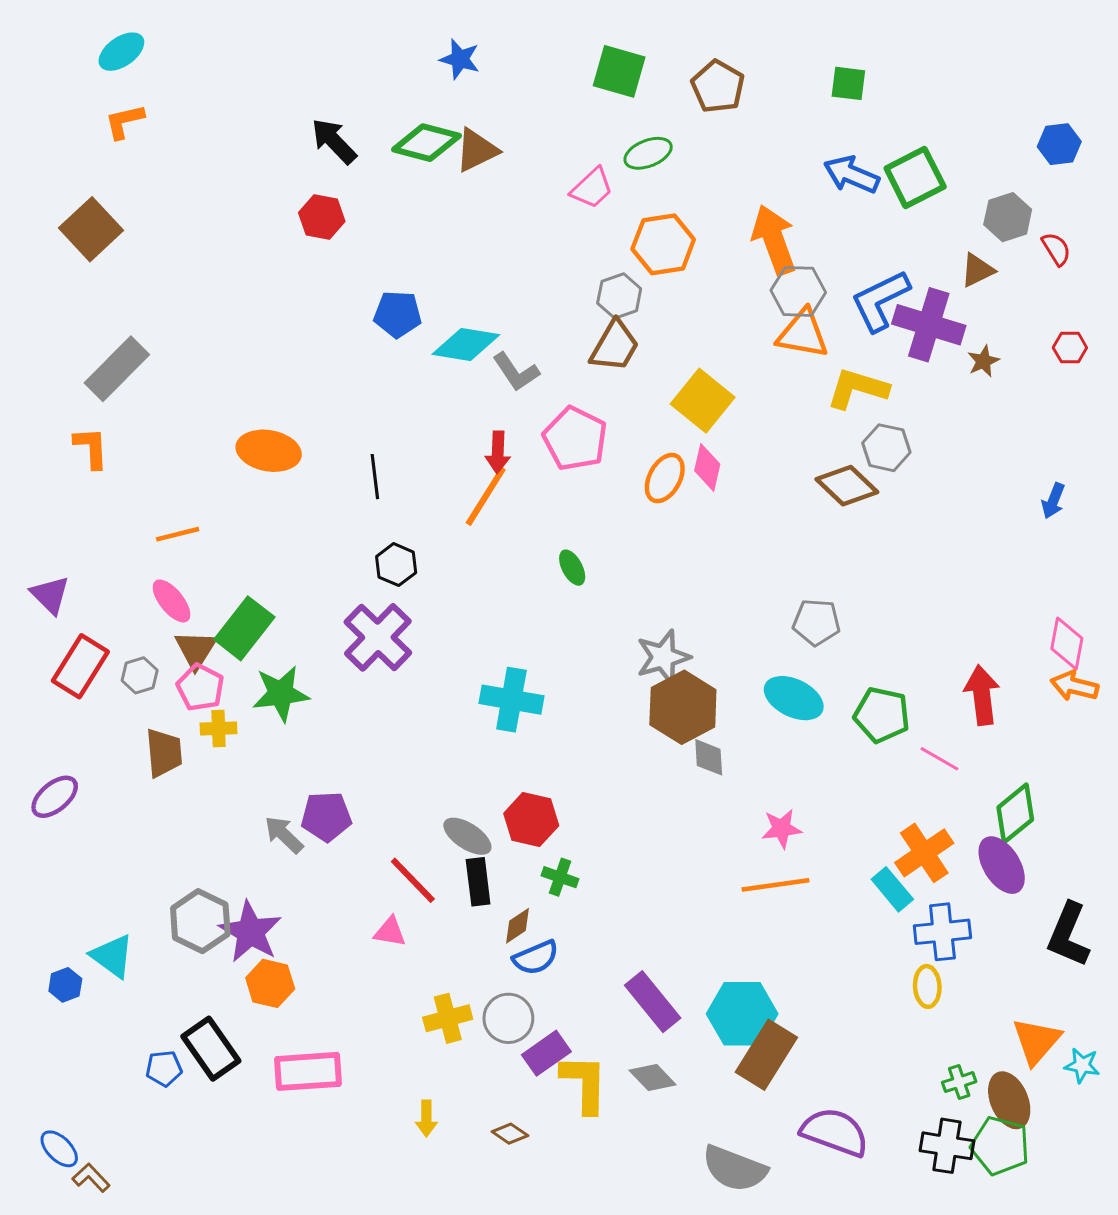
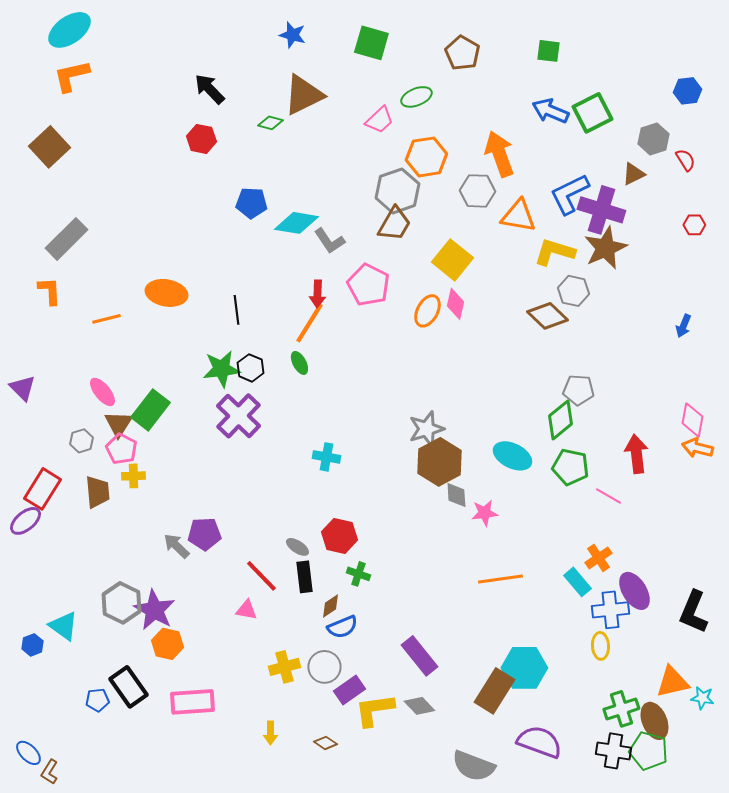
cyan ellipse: (121, 52) -> (69, 30), size x1.4
green square: (619, 71) -> (371, 43), moved
orange L-shape: (124, 121) -> (71, 76), size x1.4
green diamond: (426, 143) -> (270, 123), moved, size x0.6
brown triangle: (477, 150) -> (303, 95), size x1.4
gray hexagon: (798, 291) -> (477, 191), moved
gray hexagon: (619, 296) -> (397, 191), size x1.5
brown star: (983, 361) -> (605, 248), moved, size x2.0
orange line: (178, 534) -> (106, 319), moved
green ellipse: (572, 568) -> (299, 363), moved
gray pentagon: (816, 622) -> (578, 390), moved
red rectangle: (80, 666) -> (42, 489), moved
green star: (281, 694) -> (221, 369), moved
cyan cross: (511, 700) -> (326, 457), size x0.7
green diamond: (1015, 813) -> (560, 420), moved
pink star: (782, 829) -> (484, 513), moved
gray ellipse: (467, 836) -> (297, 547), size x0.7
orange cross: (924, 853) -> (598, 558), size x0.7
purple ellipse: (1002, 865) -> (634, 591), moved
cyan hexagon: (742, 1014) -> (524, 668), moved
orange triangle: (1037, 1041) -> (672, 682), turned 36
green cross: (959, 1082) -> (621, 709), size x1.6
yellow L-shape: (584, 1084) -> (374, 710), turned -99
brown L-shape: (91, 1178) -> (49, 772), turned -105

